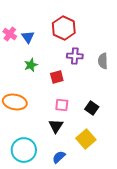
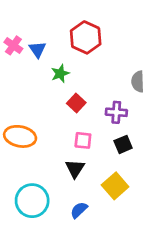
purple cross: (75, 56) -> (116, 112), moved
green star: (31, 65) -> (60, 74), moved
red square: (57, 77) -> (76, 103), turned -32
black square: (92, 108) -> (123, 144), turned 32

